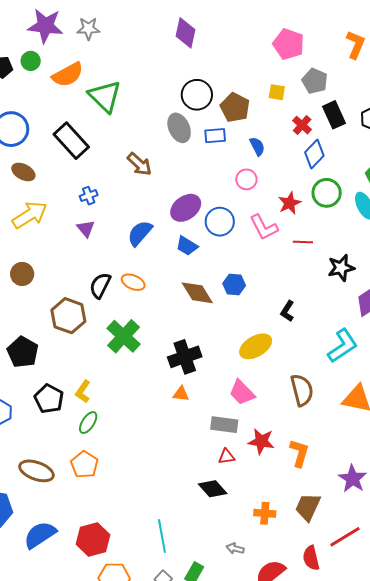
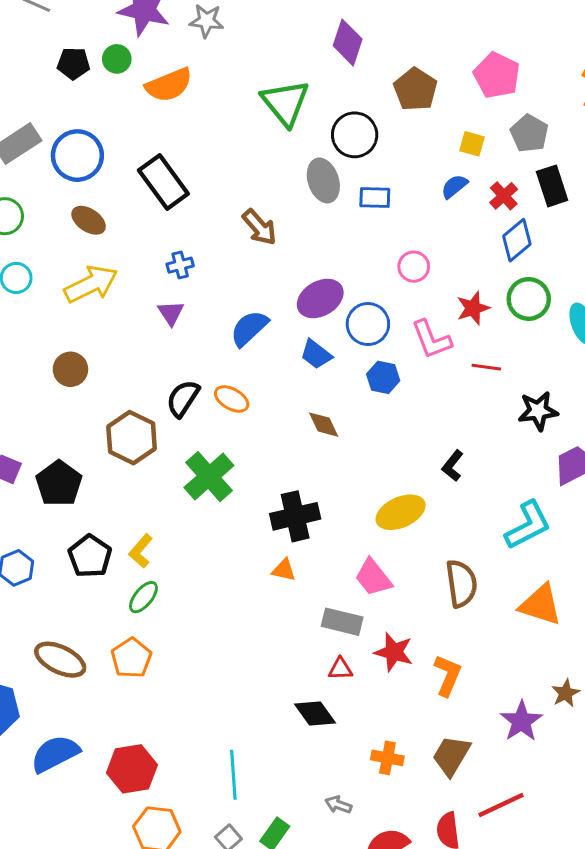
green triangle: (105, 96) -> (285, 103), moved
brown pentagon: (235, 107) -> (415, 89), moved
blue semicircle: (257, 146) -> (454, 186), moved, turned -108
blue hexagon: (234, 285) -> (383, 377), moved
brown diamond: (197, 293) -> (324, 425), size x0.7

